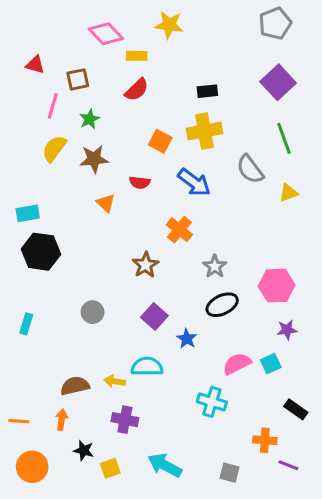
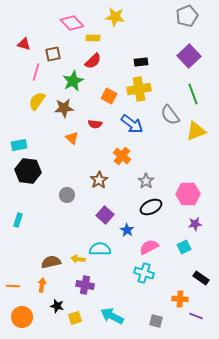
green star: (90, 119) -> (73, 81), moved, size x1.5
yellow triangle: (288, 193) -> (196, 131), size x1.5
gray circle: (93, 312) -> (67, 195), moved
pink semicircle: (237, 364) -> (149, 247), moved

